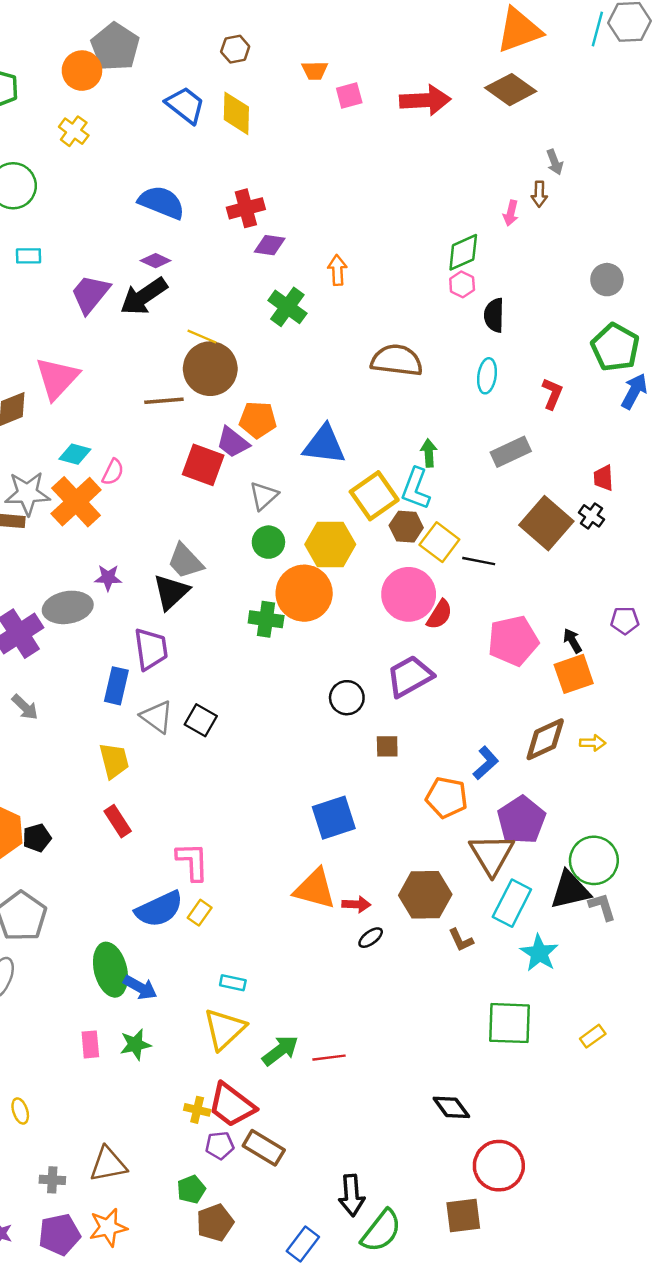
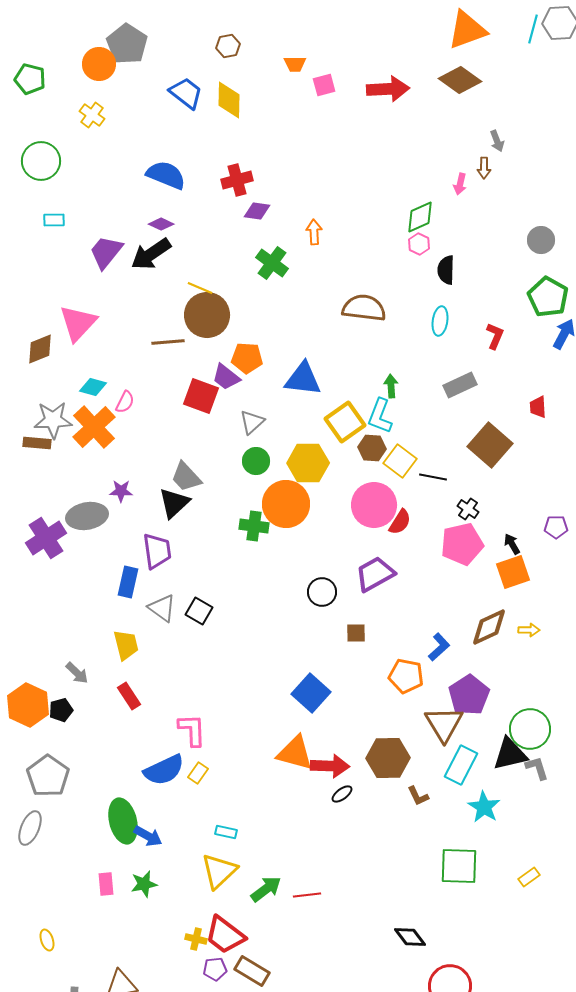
black cross: (591, 516) -> (468, 509), moved
gray arrow: (25, 707) -> (77, 673), moved
blue square: (334, 818) -> (311, 693), turned -30
red arrow: (356, 904) -> (330, 766), size x1.6

